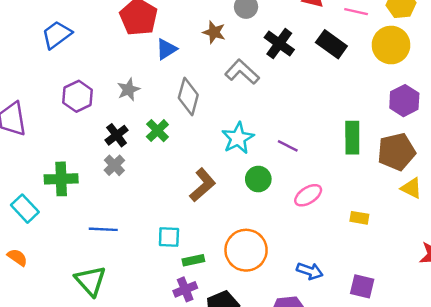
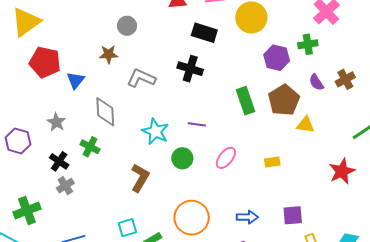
black cross: (279, 44) -> (190, 69), moved
gray cross: (114, 165) -> (65, 186), turned 30

